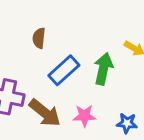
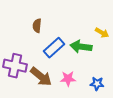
green arrow: (103, 69) -> (81, 47), turned -95

